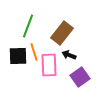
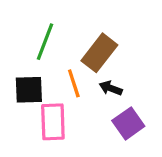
orange line: (34, 52) -> (74, 83), moved
pink rectangle: (49, 65) -> (53, 122), moved

